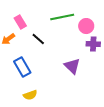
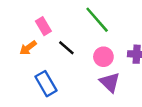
green line: (62, 17) -> (97, 20), turned 60
pink circle: (86, 26) -> (103, 57), moved

